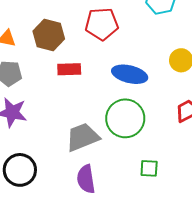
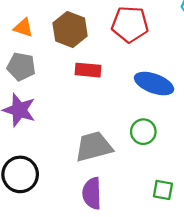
green circle: (125, 118) -> (143, 132), size x0.6

